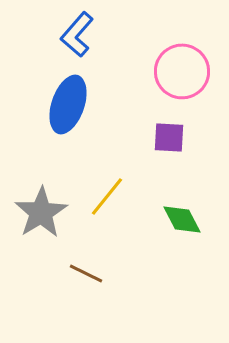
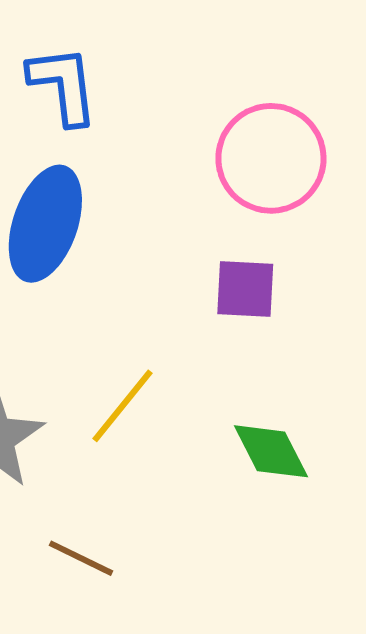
blue L-shape: (77, 34) -> (63, 85), turned 132

